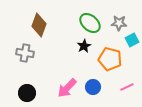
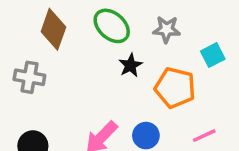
green ellipse: (90, 23) -> (112, 26), moved
gray star: (119, 23) -> (166, 29), moved

